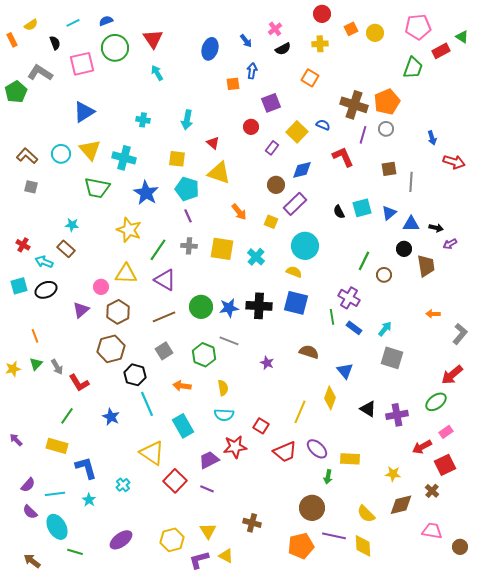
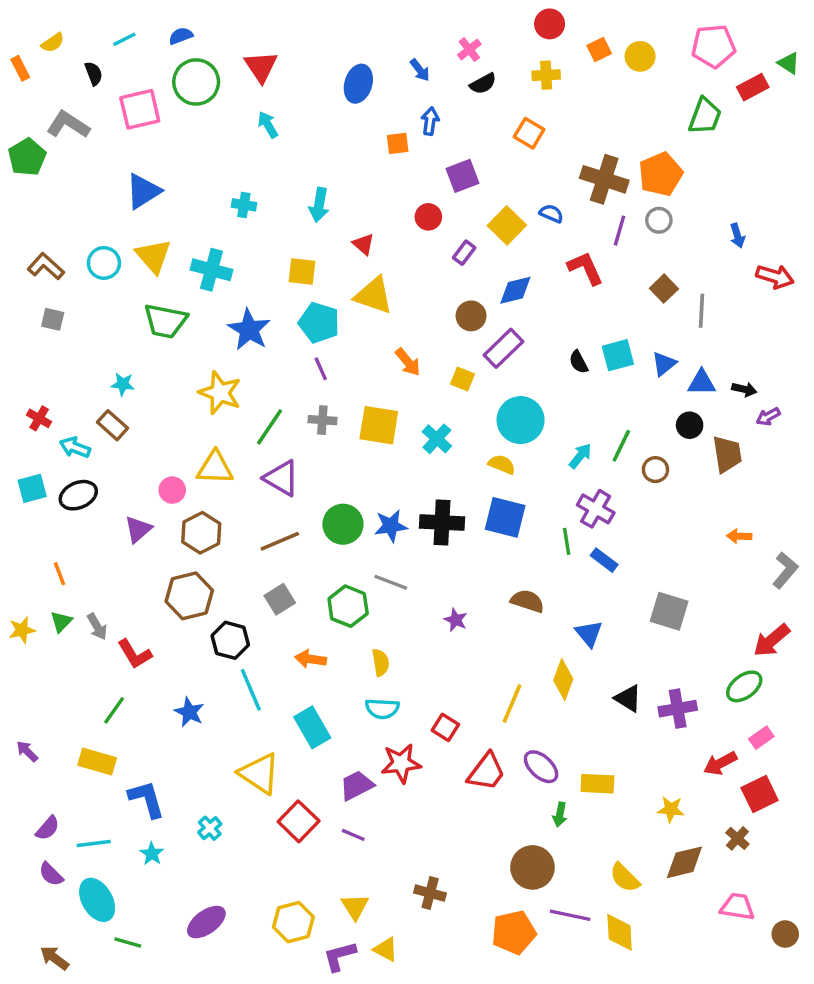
brown square: (389, 169) -> (664, 289), turned -35
cyan arrow: (385, 329) -> (580, 456), moved
red trapezoid: (285, 452) -> (486, 772), turned -30

